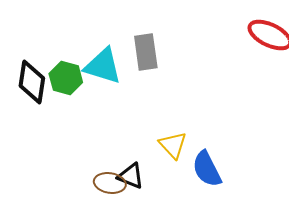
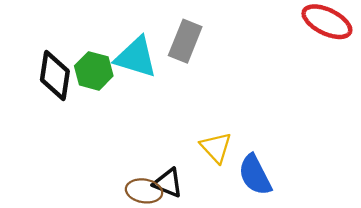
gray rectangle: (146, 52) -> (185, 41), turned 30

